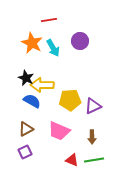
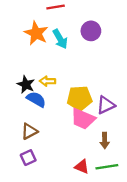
black star: (26, 78) -> (26, 85), moved
yellow arrow: (42, 85) -> (48, 81), size x0.6
pink trapezoid: (59, 131) -> (83, 119), moved

